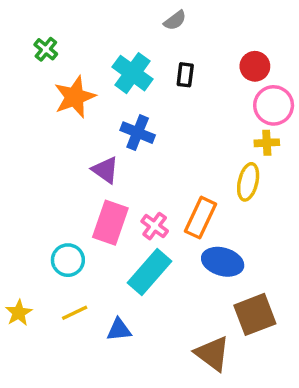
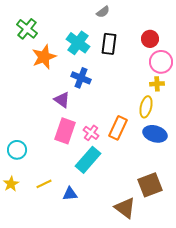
green cross: (46, 49) -> (27, 29), size x1.5
black rectangle: (185, 75) -> (109, 44), size x1.5
cyan circle: (68, 260) -> (17, 150), moved
blue ellipse: (223, 262) -> (155, 134), moved

